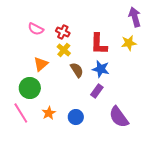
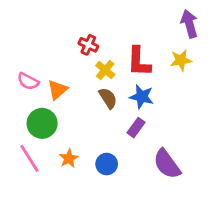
pink semicircle: (36, 29) -> (28, 81), moved
yellow cross: (64, 50) -> (105, 70), moved

